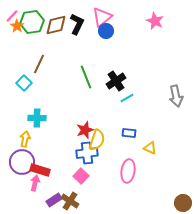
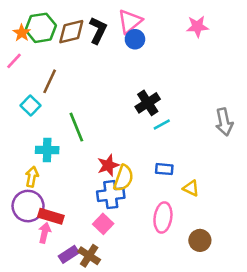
pink line: (12, 16) -> (14, 61), moved
pink star: (155, 21) -> (197, 27), turned -30
green line: (86, 77) -> (76, 127), moved
brown circle: (183, 203) -> (200, 240), moved

